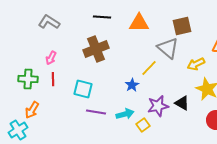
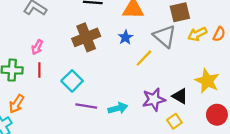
yellow arrow: (196, 64) -> (197, 34), moved
blue star: (132, 85) -> (125, 37), moved
cyan square: (83, 89) -> (72, 81), turned 30
yellow square: (143, 125) -> (174, 121), moved

